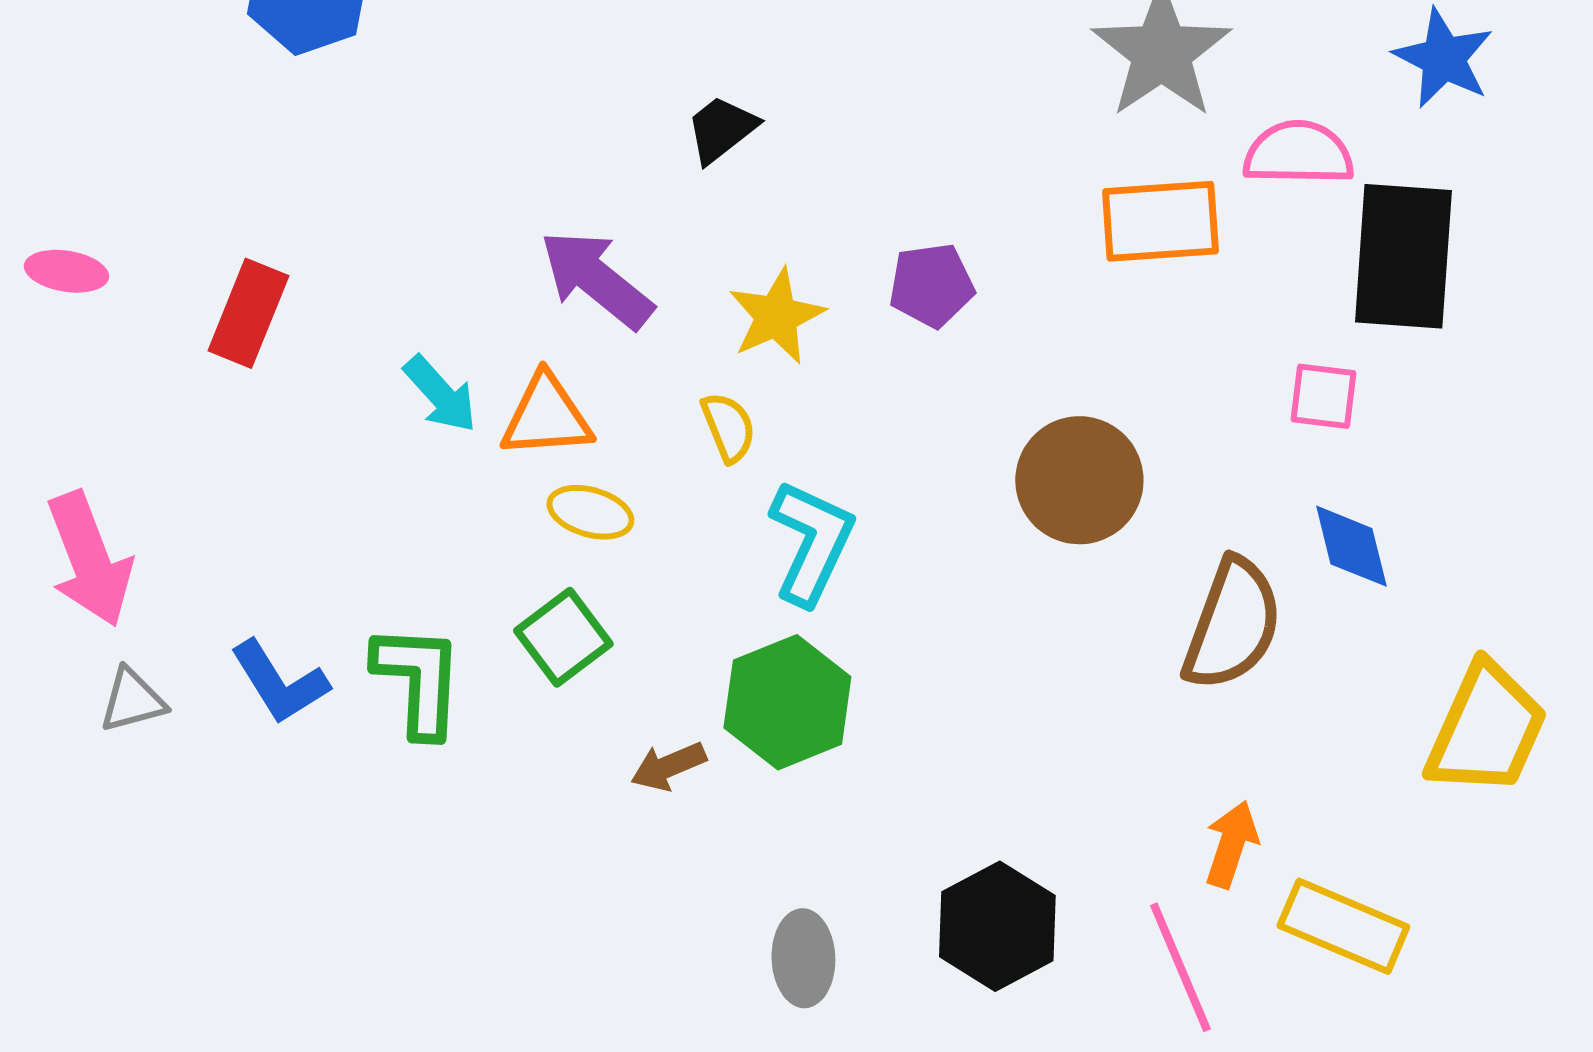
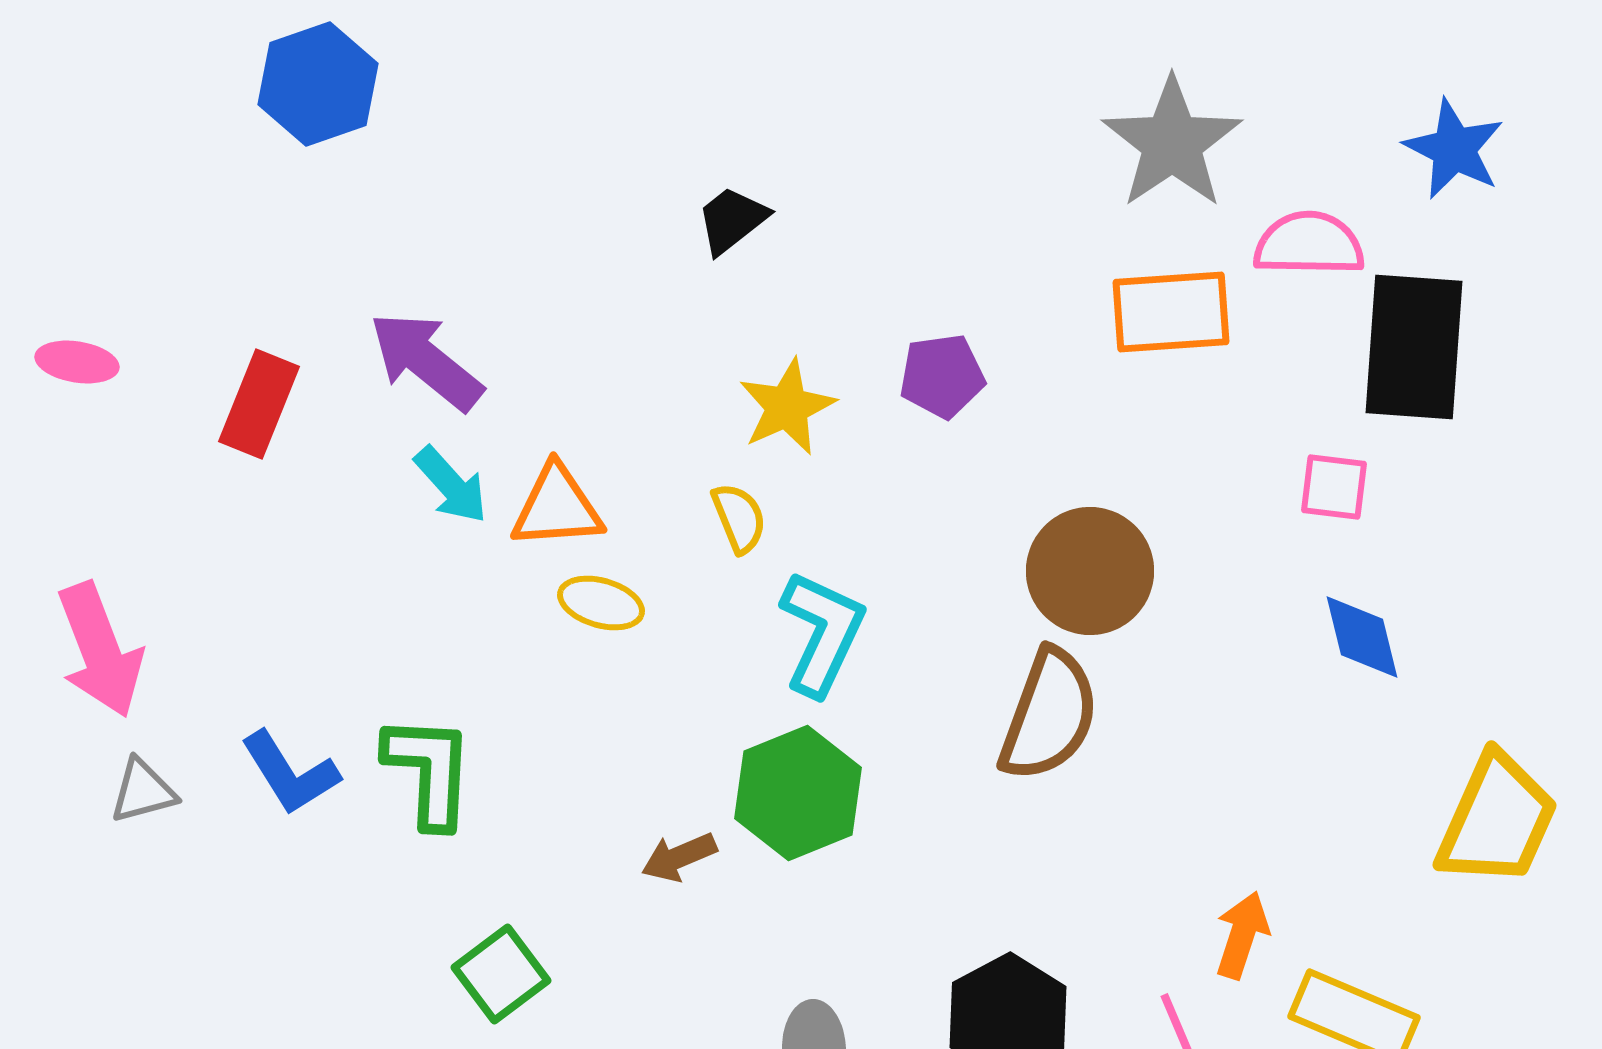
purple arrow: (596, 279) -> (426, 361), moved
brown semicircle: (1232, 624) -> (1049, 715), moved
green square: (563, 637) -> (501, 974), moved

